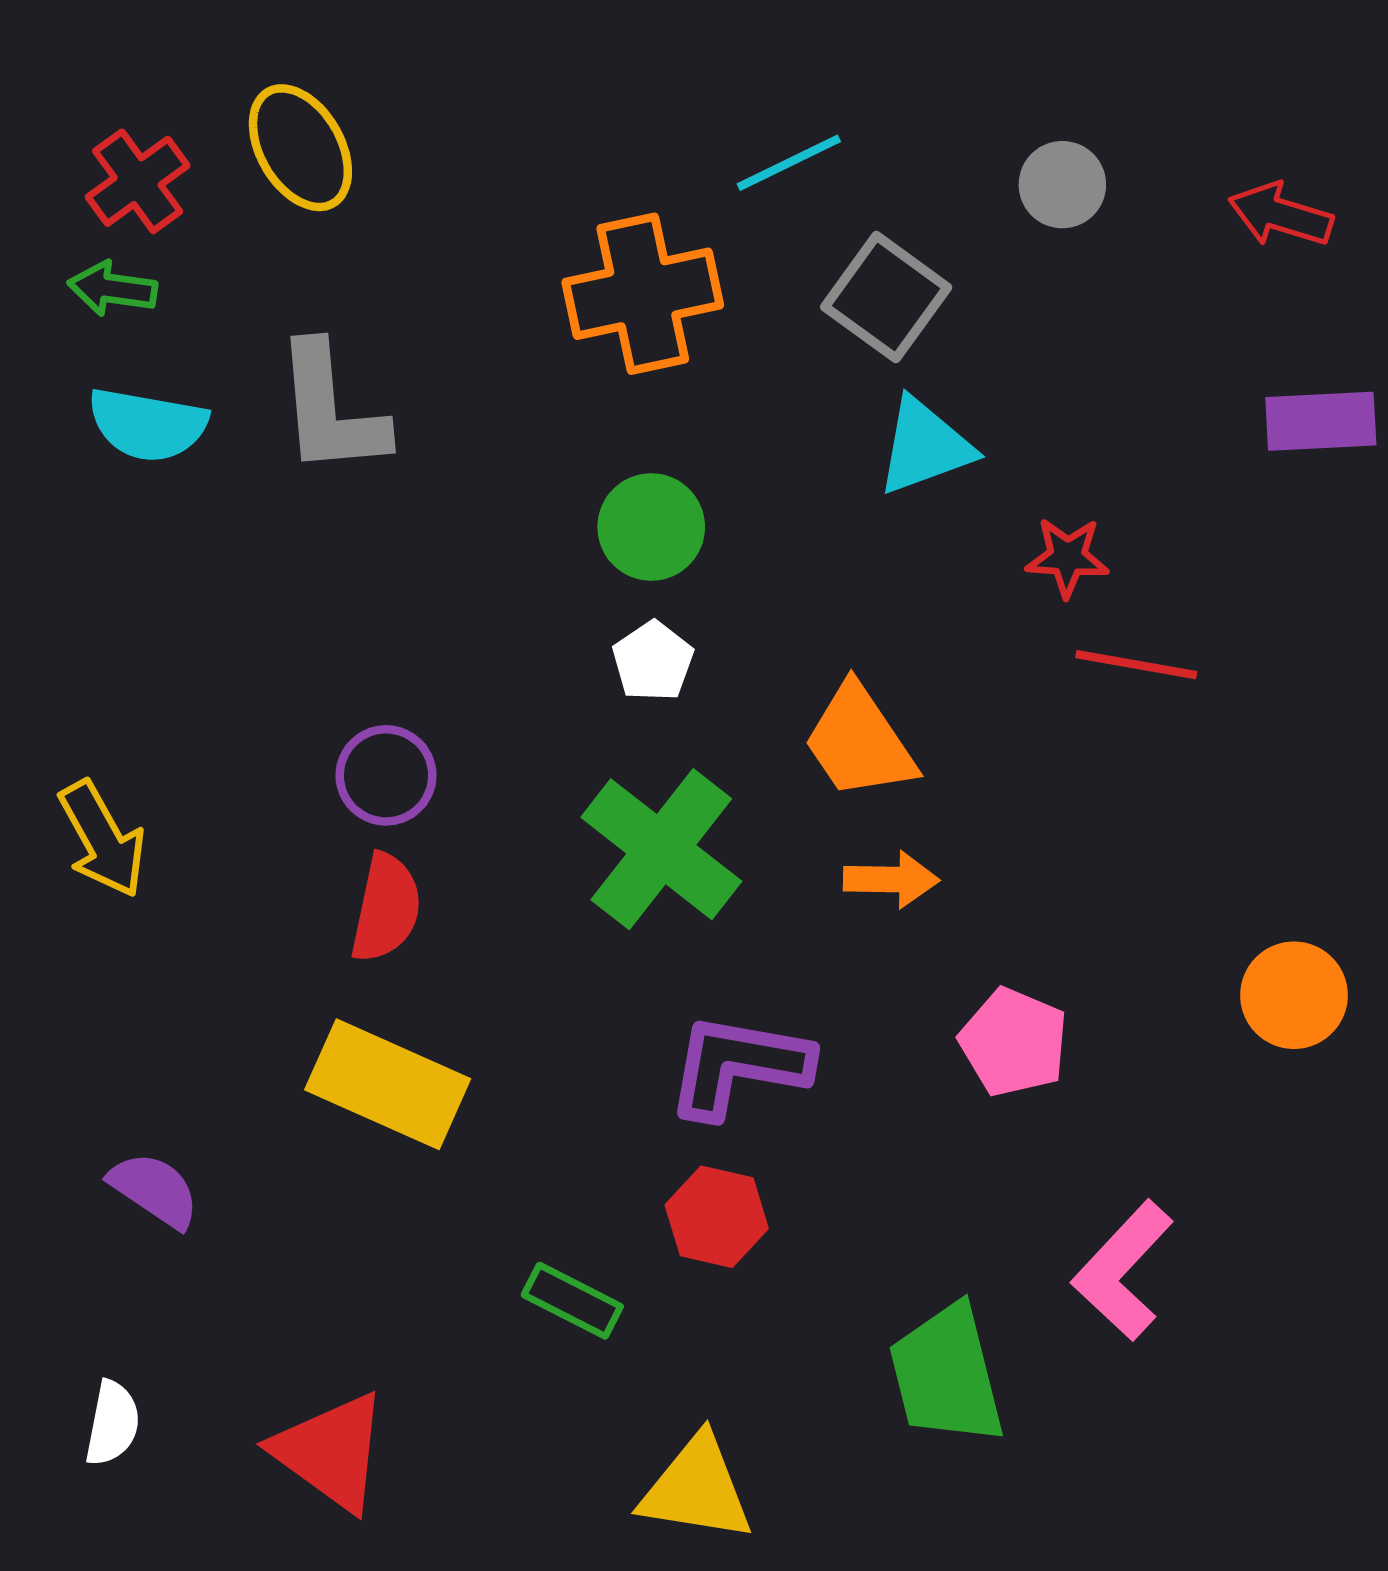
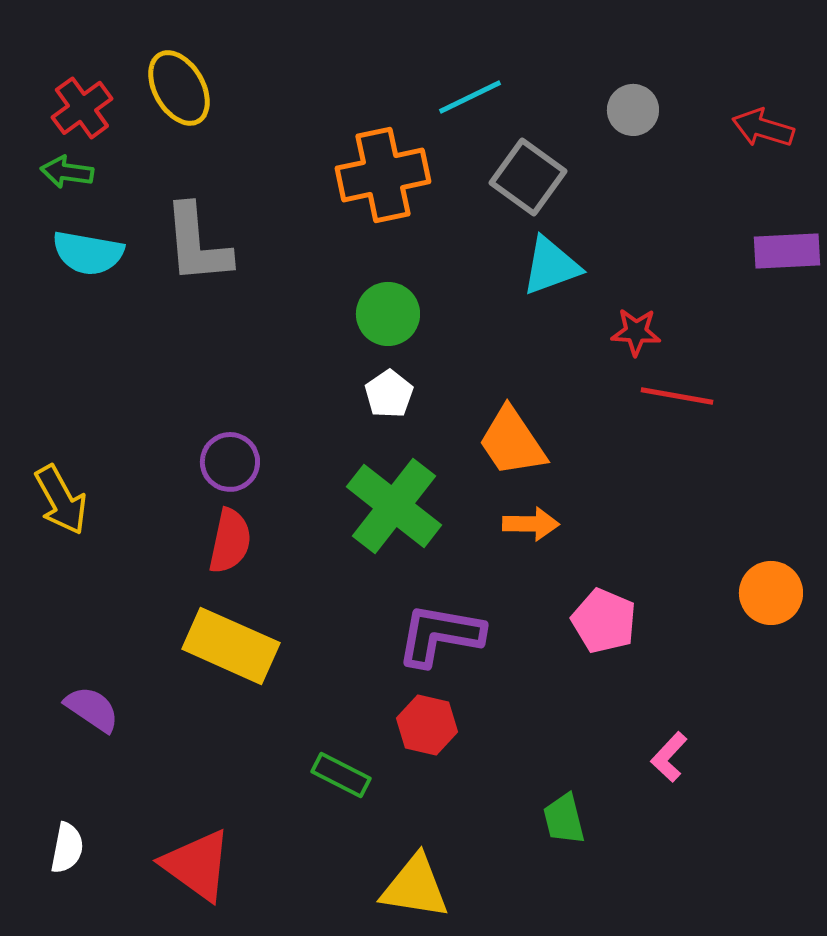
pink L-shape: (1123, 1270) -> (669, 757), size x0.6
green trapezoid: (947, 1375) -> (564, 819), size x0.6

